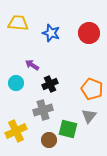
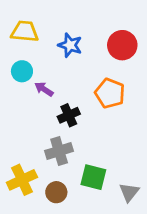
cyan circle: (16, 83) -> (22, 71), moved
orange pentagon: (92, 89) -> (110, 93), moved
gray triangle: (89, 116) -> (129, 192), moved
brown circle: (49, 140) -> (56, 192), moved

